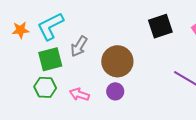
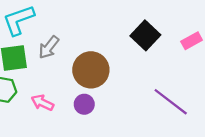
black square: (160, 26) -> (145, 35), turned -35

